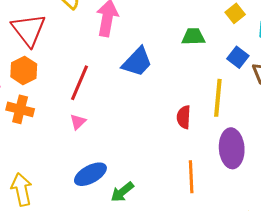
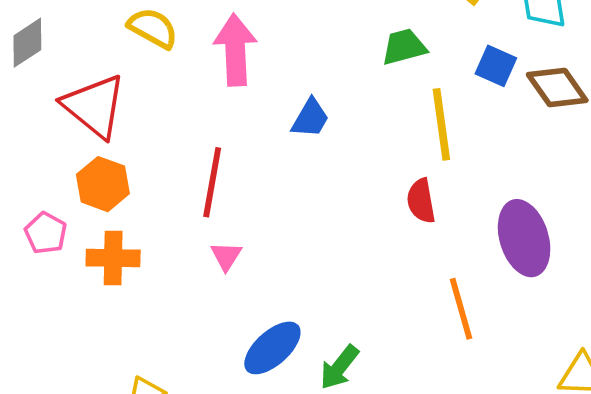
blue trapezoid: (137, 62) -> (310, 118), size x0.7
yellow line: (218, 98) -> (441, 124), moved

